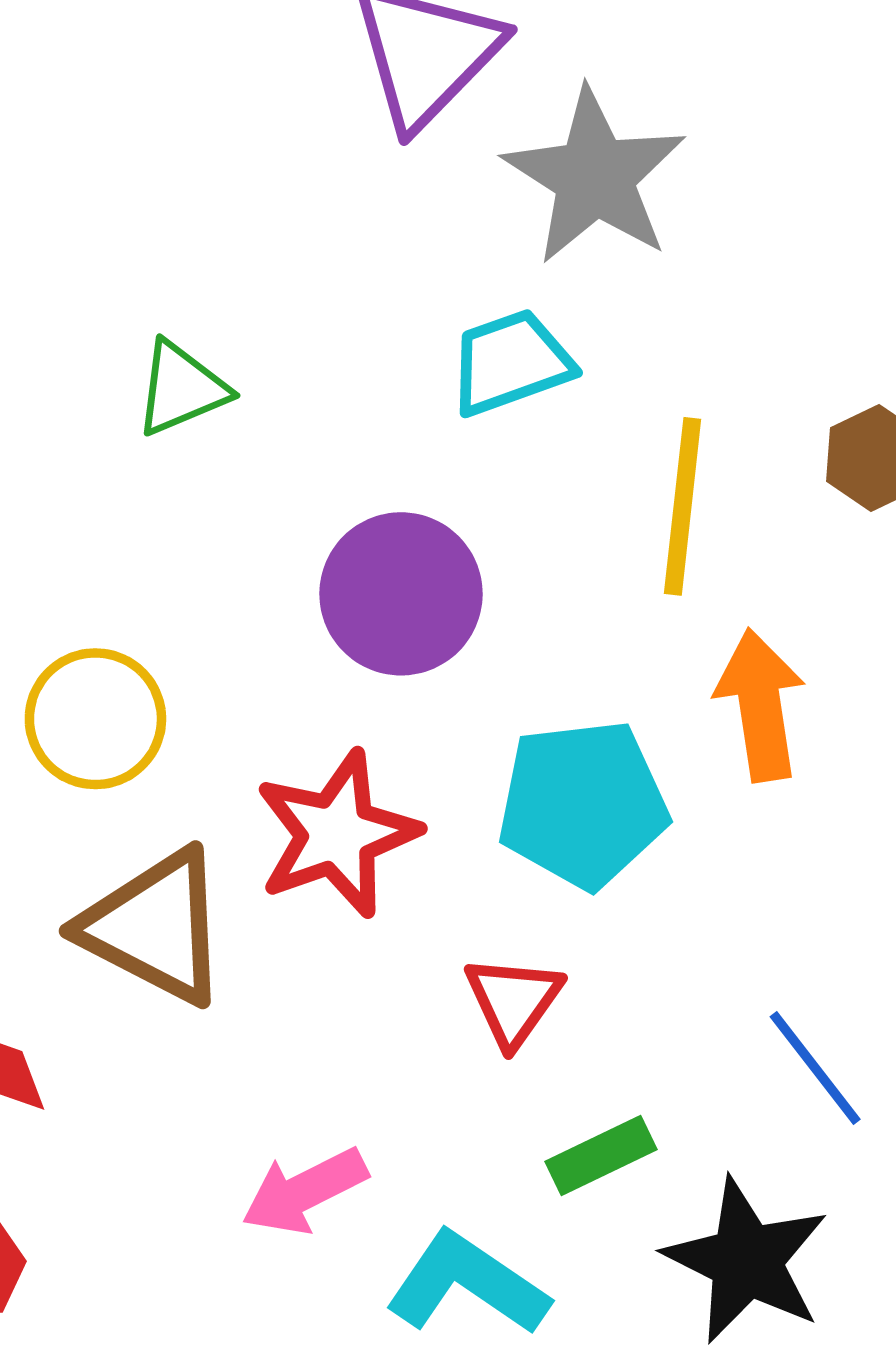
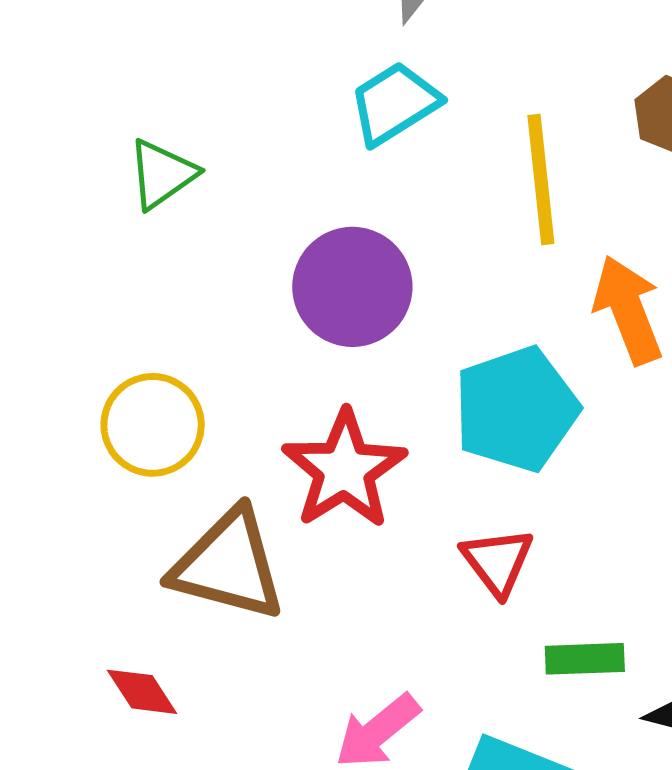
green rectangle: (601, 1156) -> (585, 659), turned 36

